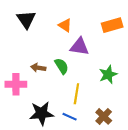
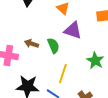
green star: (108, 74) -> (95, 61), turned -30

